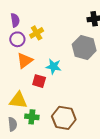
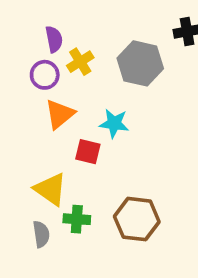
purple semicircle: (15, 20) -> (54, 39), moved
gray hexagon: (84, 48) -> (140, 63), moved
yellow triangle: (18, 100) -> (50, 189), turned 30

